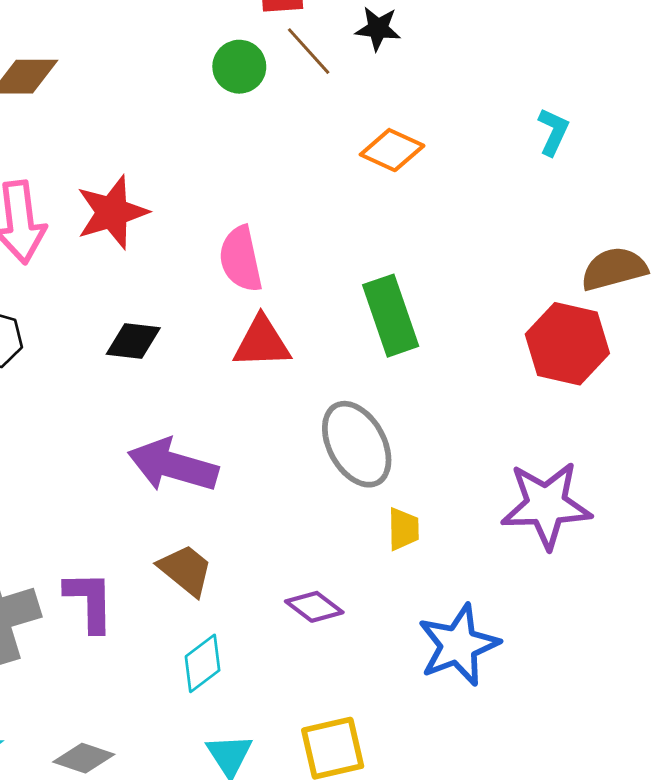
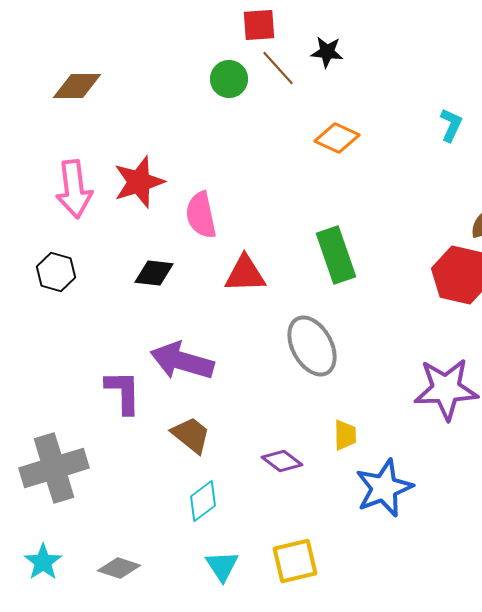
pink semicircle: (241, 259) -> (201, 215), moved
yellow trapezoid: (403, 529) -> (345, 435), moved
purple L-shape: (89, 601) -> (123, 392), moved

